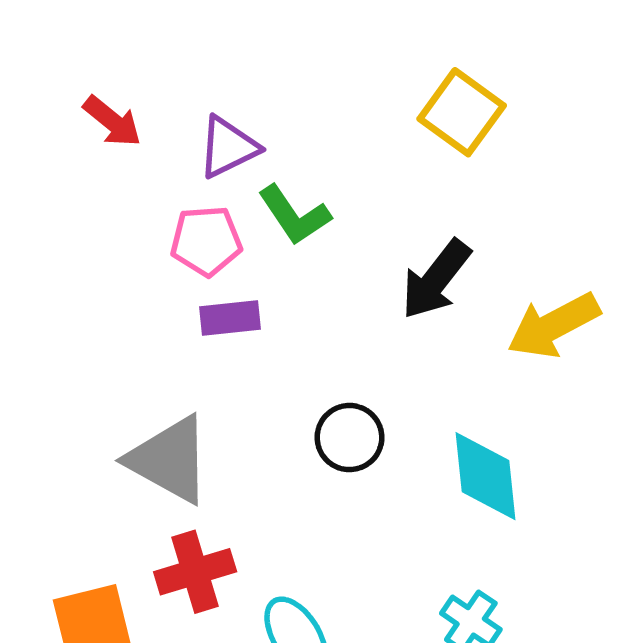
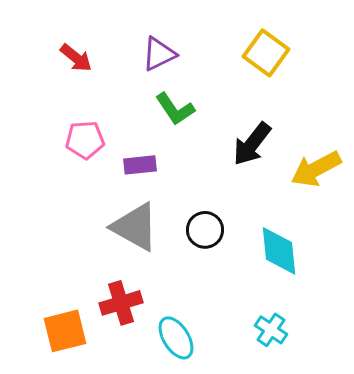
purple triangle: (228, 147) -> (159, 54), moved
pink pentagon: (206, 241) -> (85, 140), moved
gray triangle: (169, 460) -> (135, 227), moved

